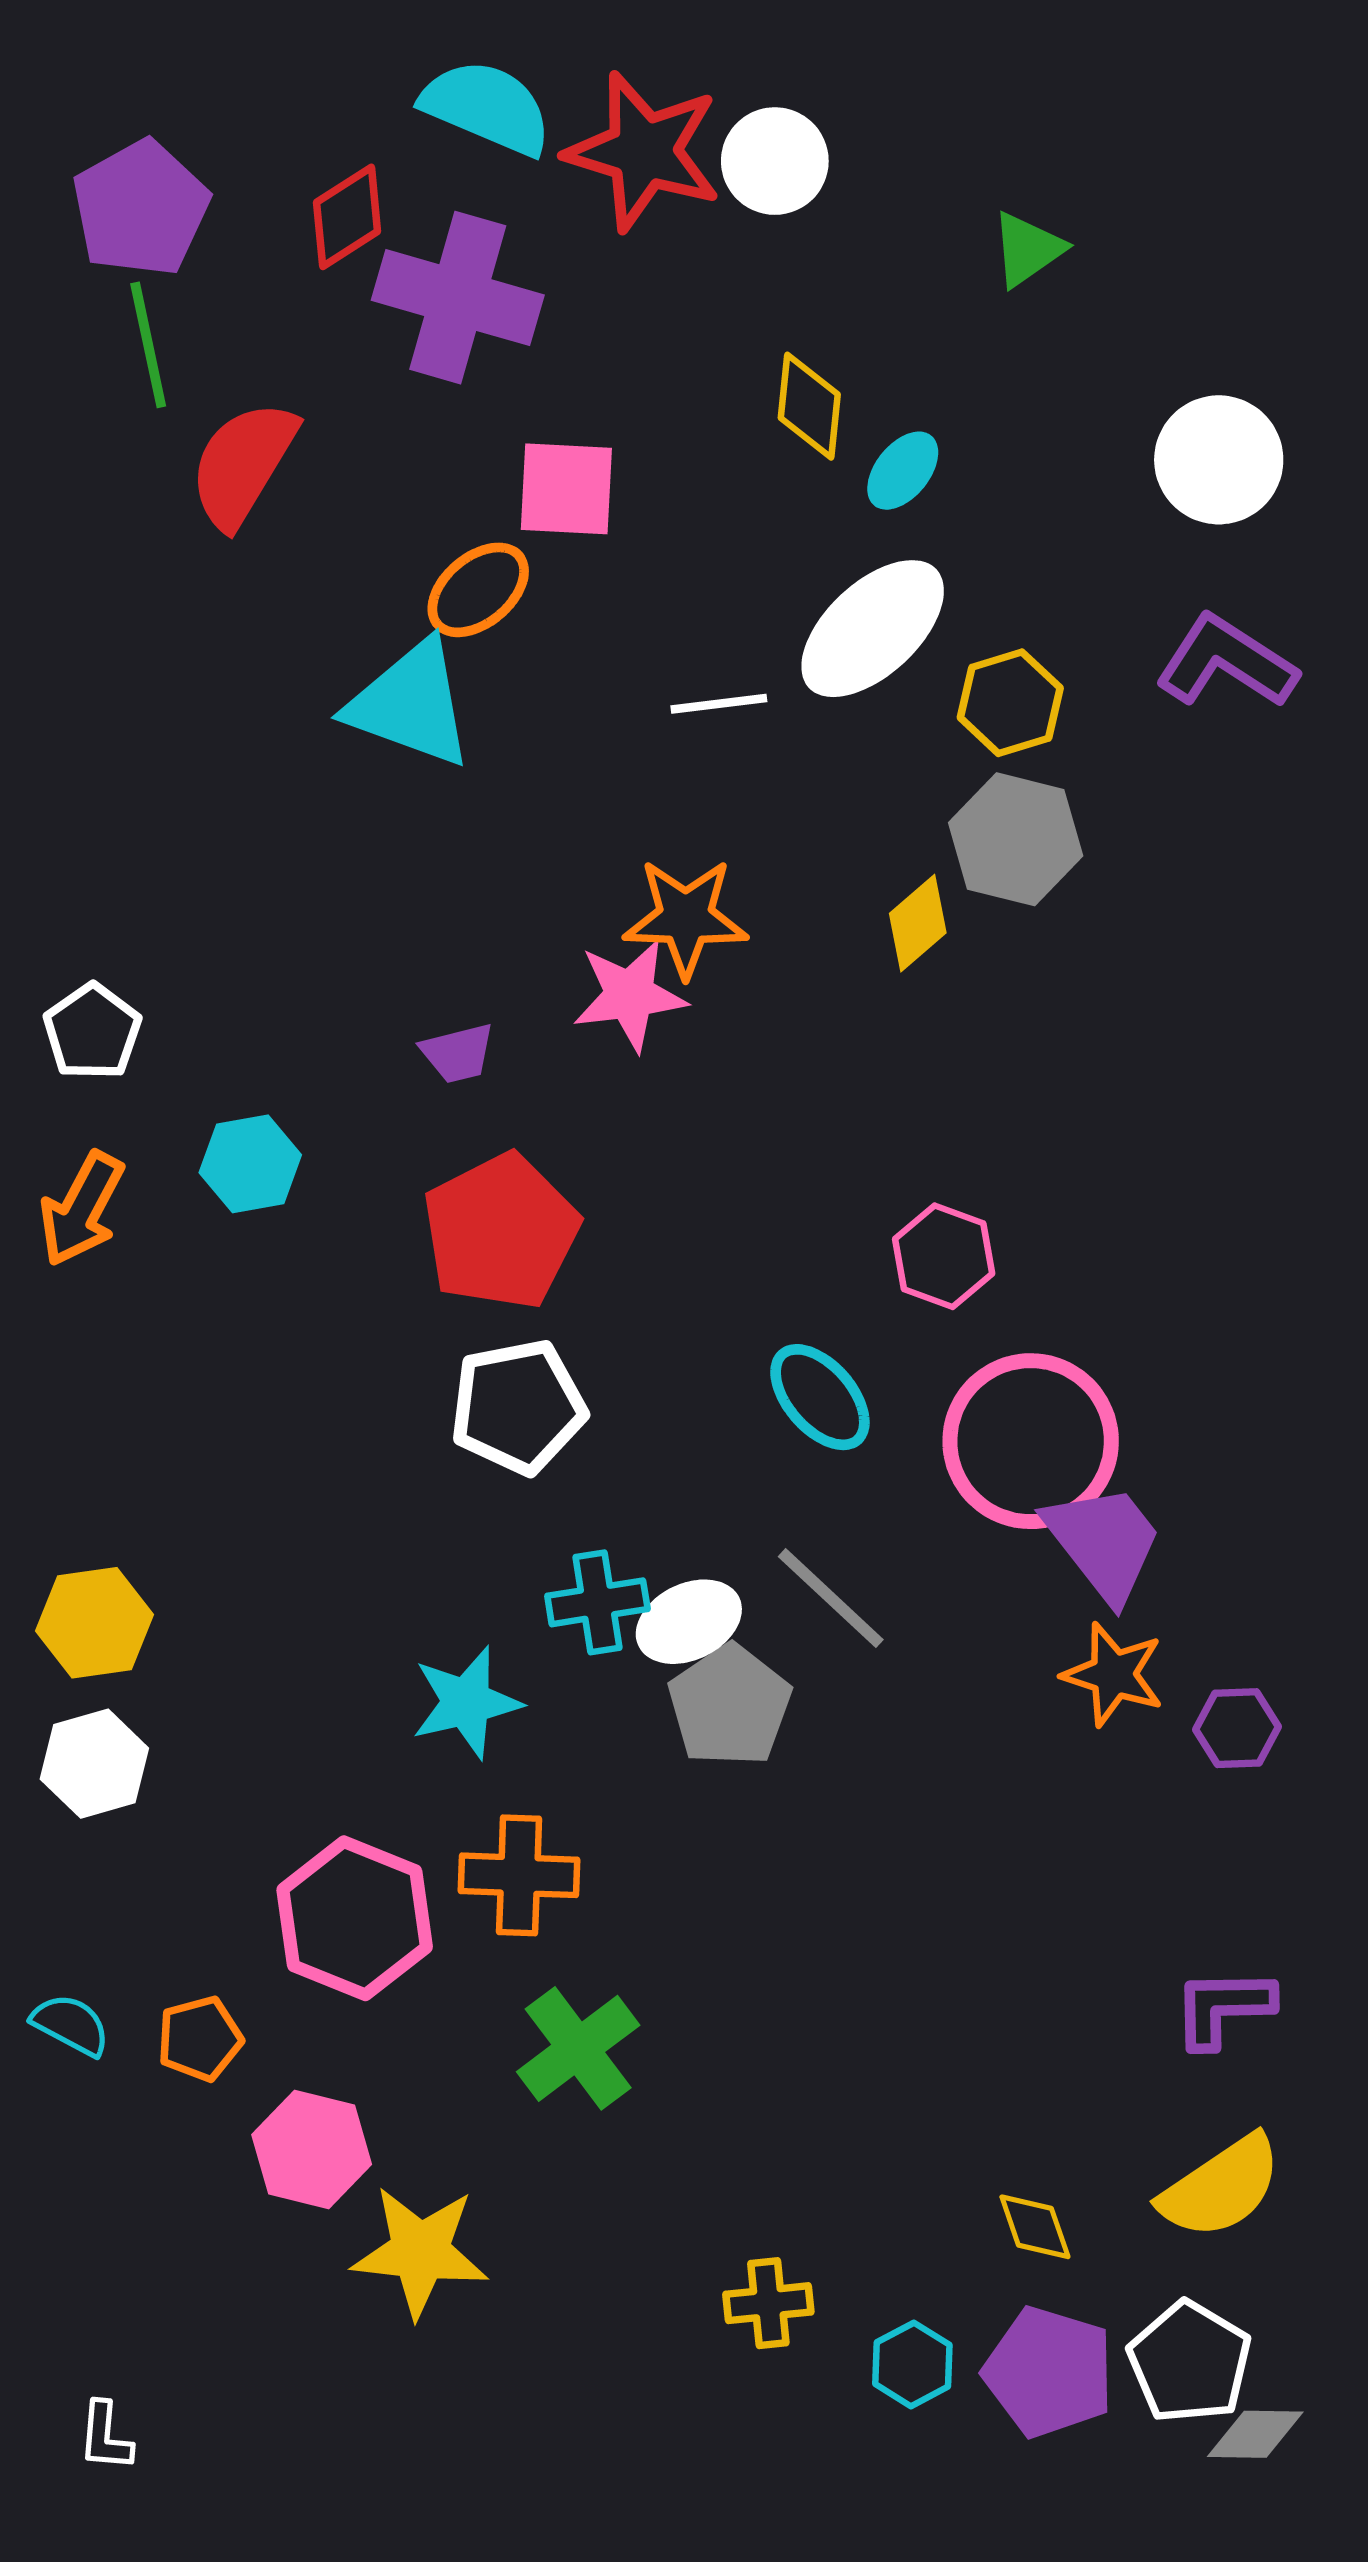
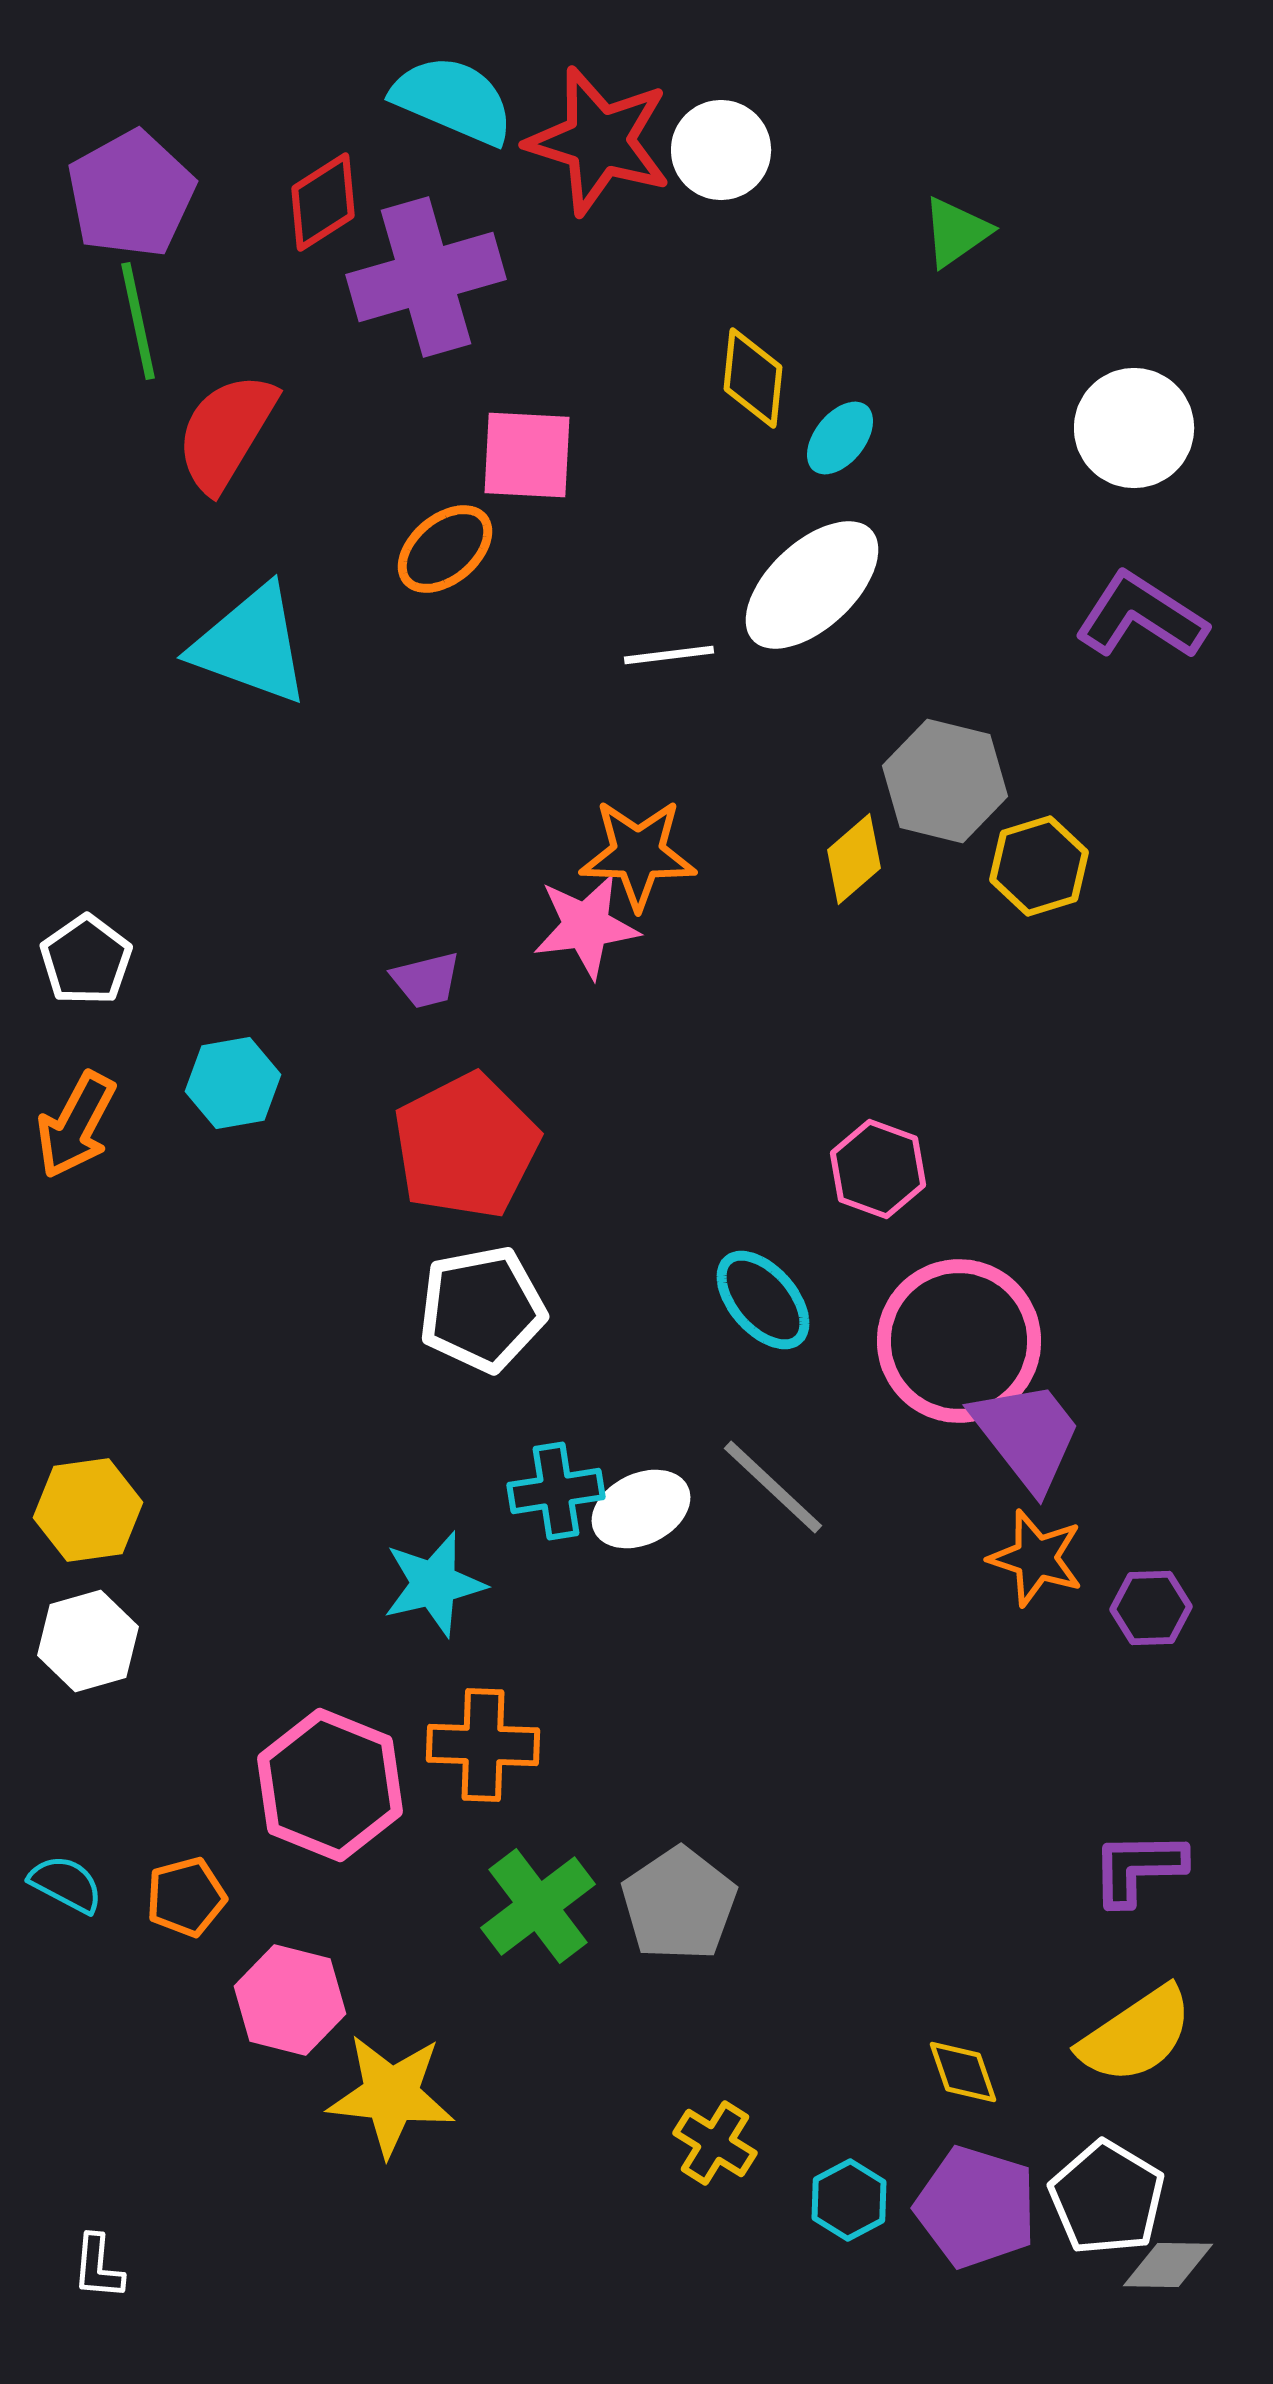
purple cross: (458, 298) -> (426, 277), turned -32
yellow hexagon: (1010, 703) -> (1039, 866), moved
cyan triangle: (410, 704) -> (251, 645), moved
gray pentagon: (730, 1706) -> (679, 1904), moved
yellow cross: (768, 2303) -> (715, 2143), turned 38

